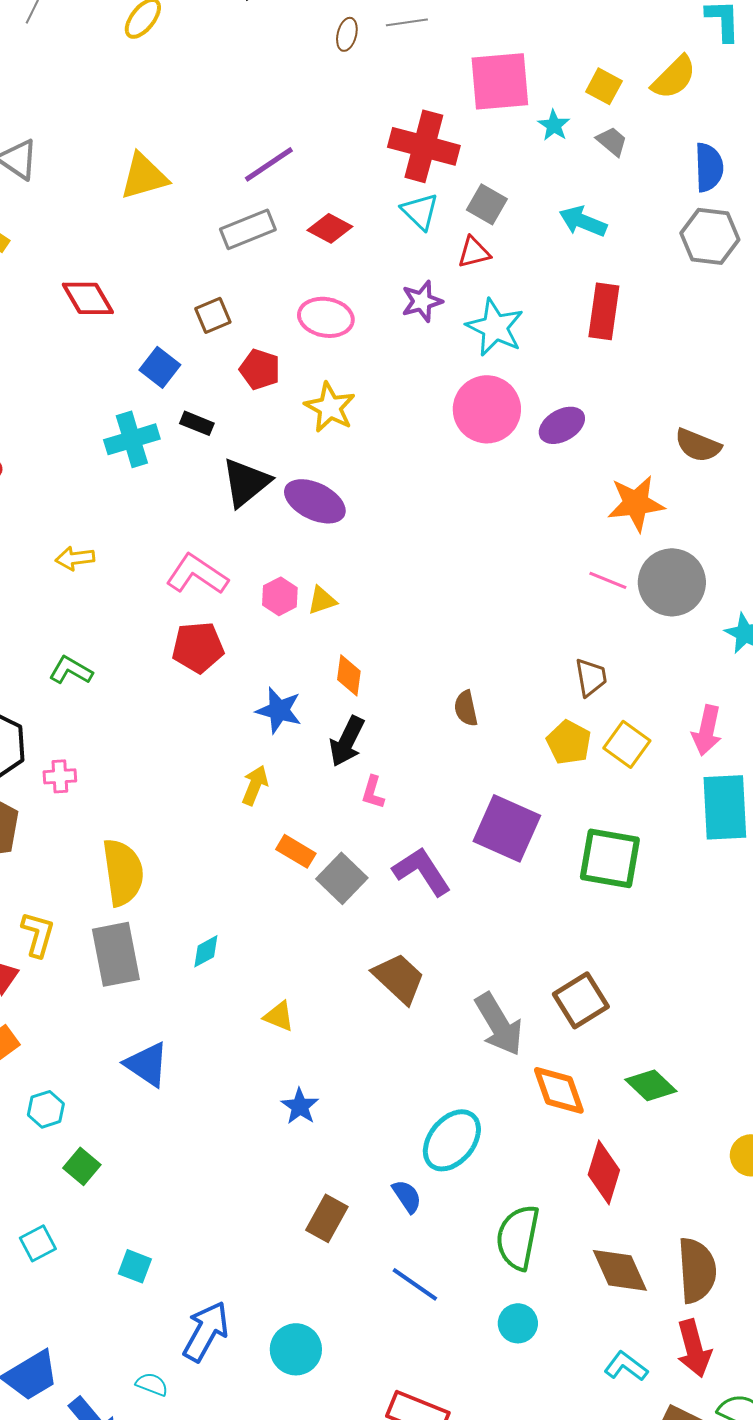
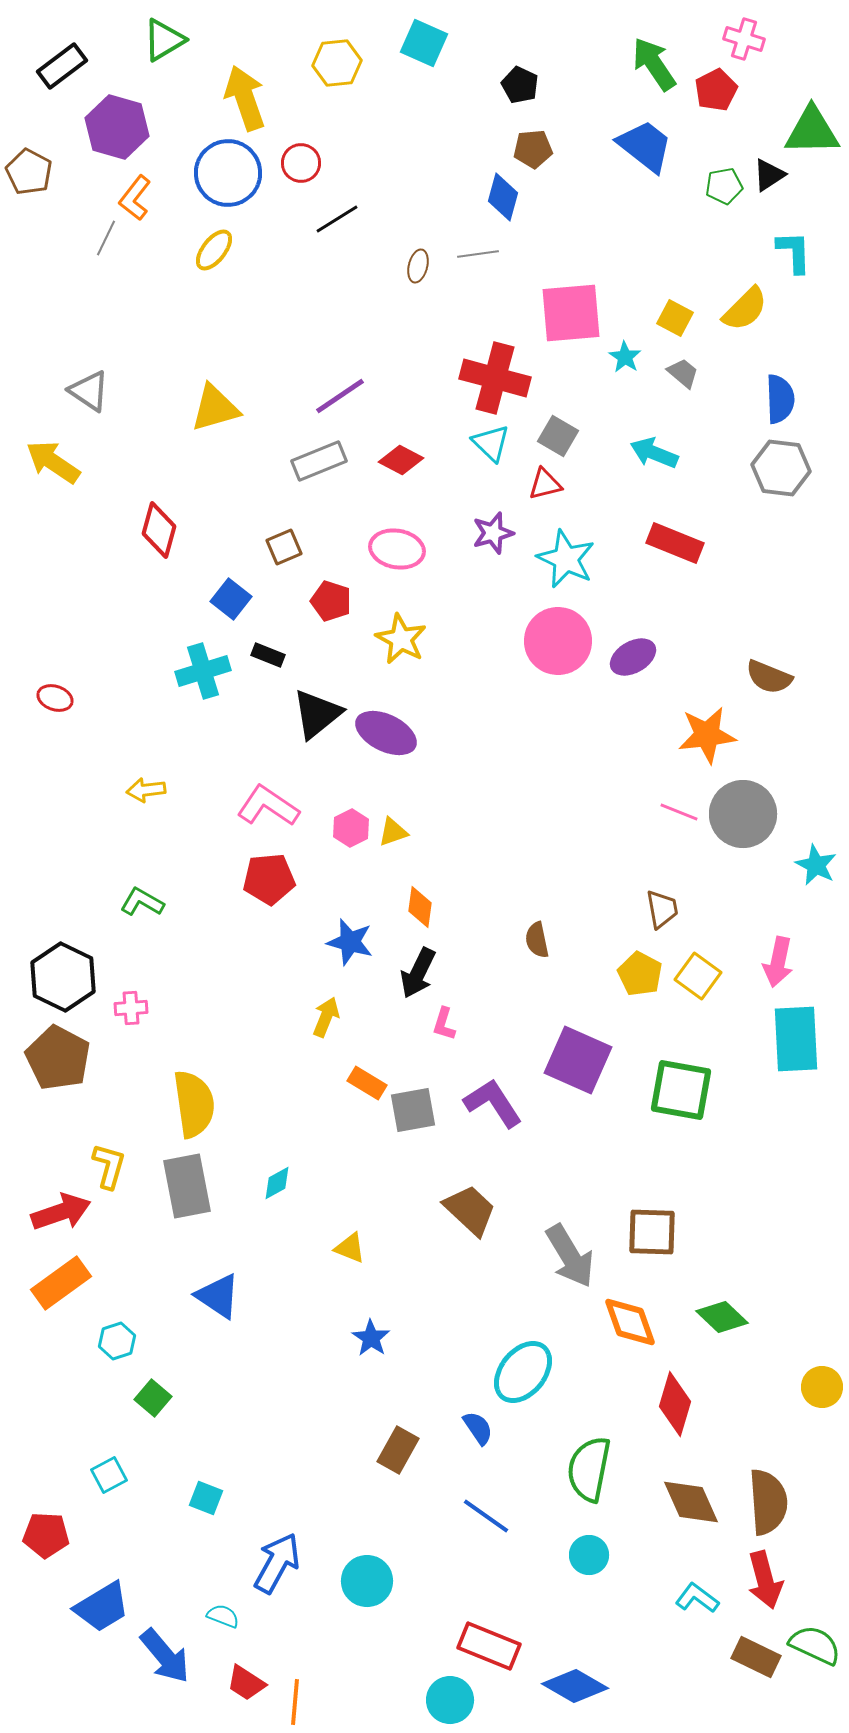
red diamond: (88, 298) -> (159, 530), turned 46
red rectangle: (604, 311) -> (675, 543), turned -76
gray square: (342, 878) -> (413, 1110), turned 36
brown square: (581, 1000) -> (652, 1232), turned 34

